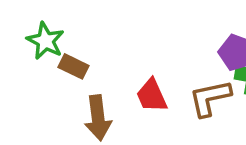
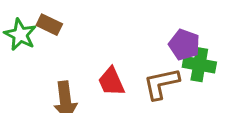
brown rectangle: (73, 66) -> (49, 25), moved

